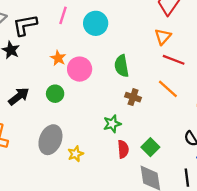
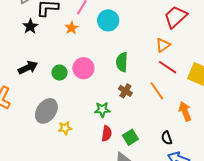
orange star: (58, 58) -> (72, 28), moved
pink circle: (80, 69) -> (83, 68), moved

